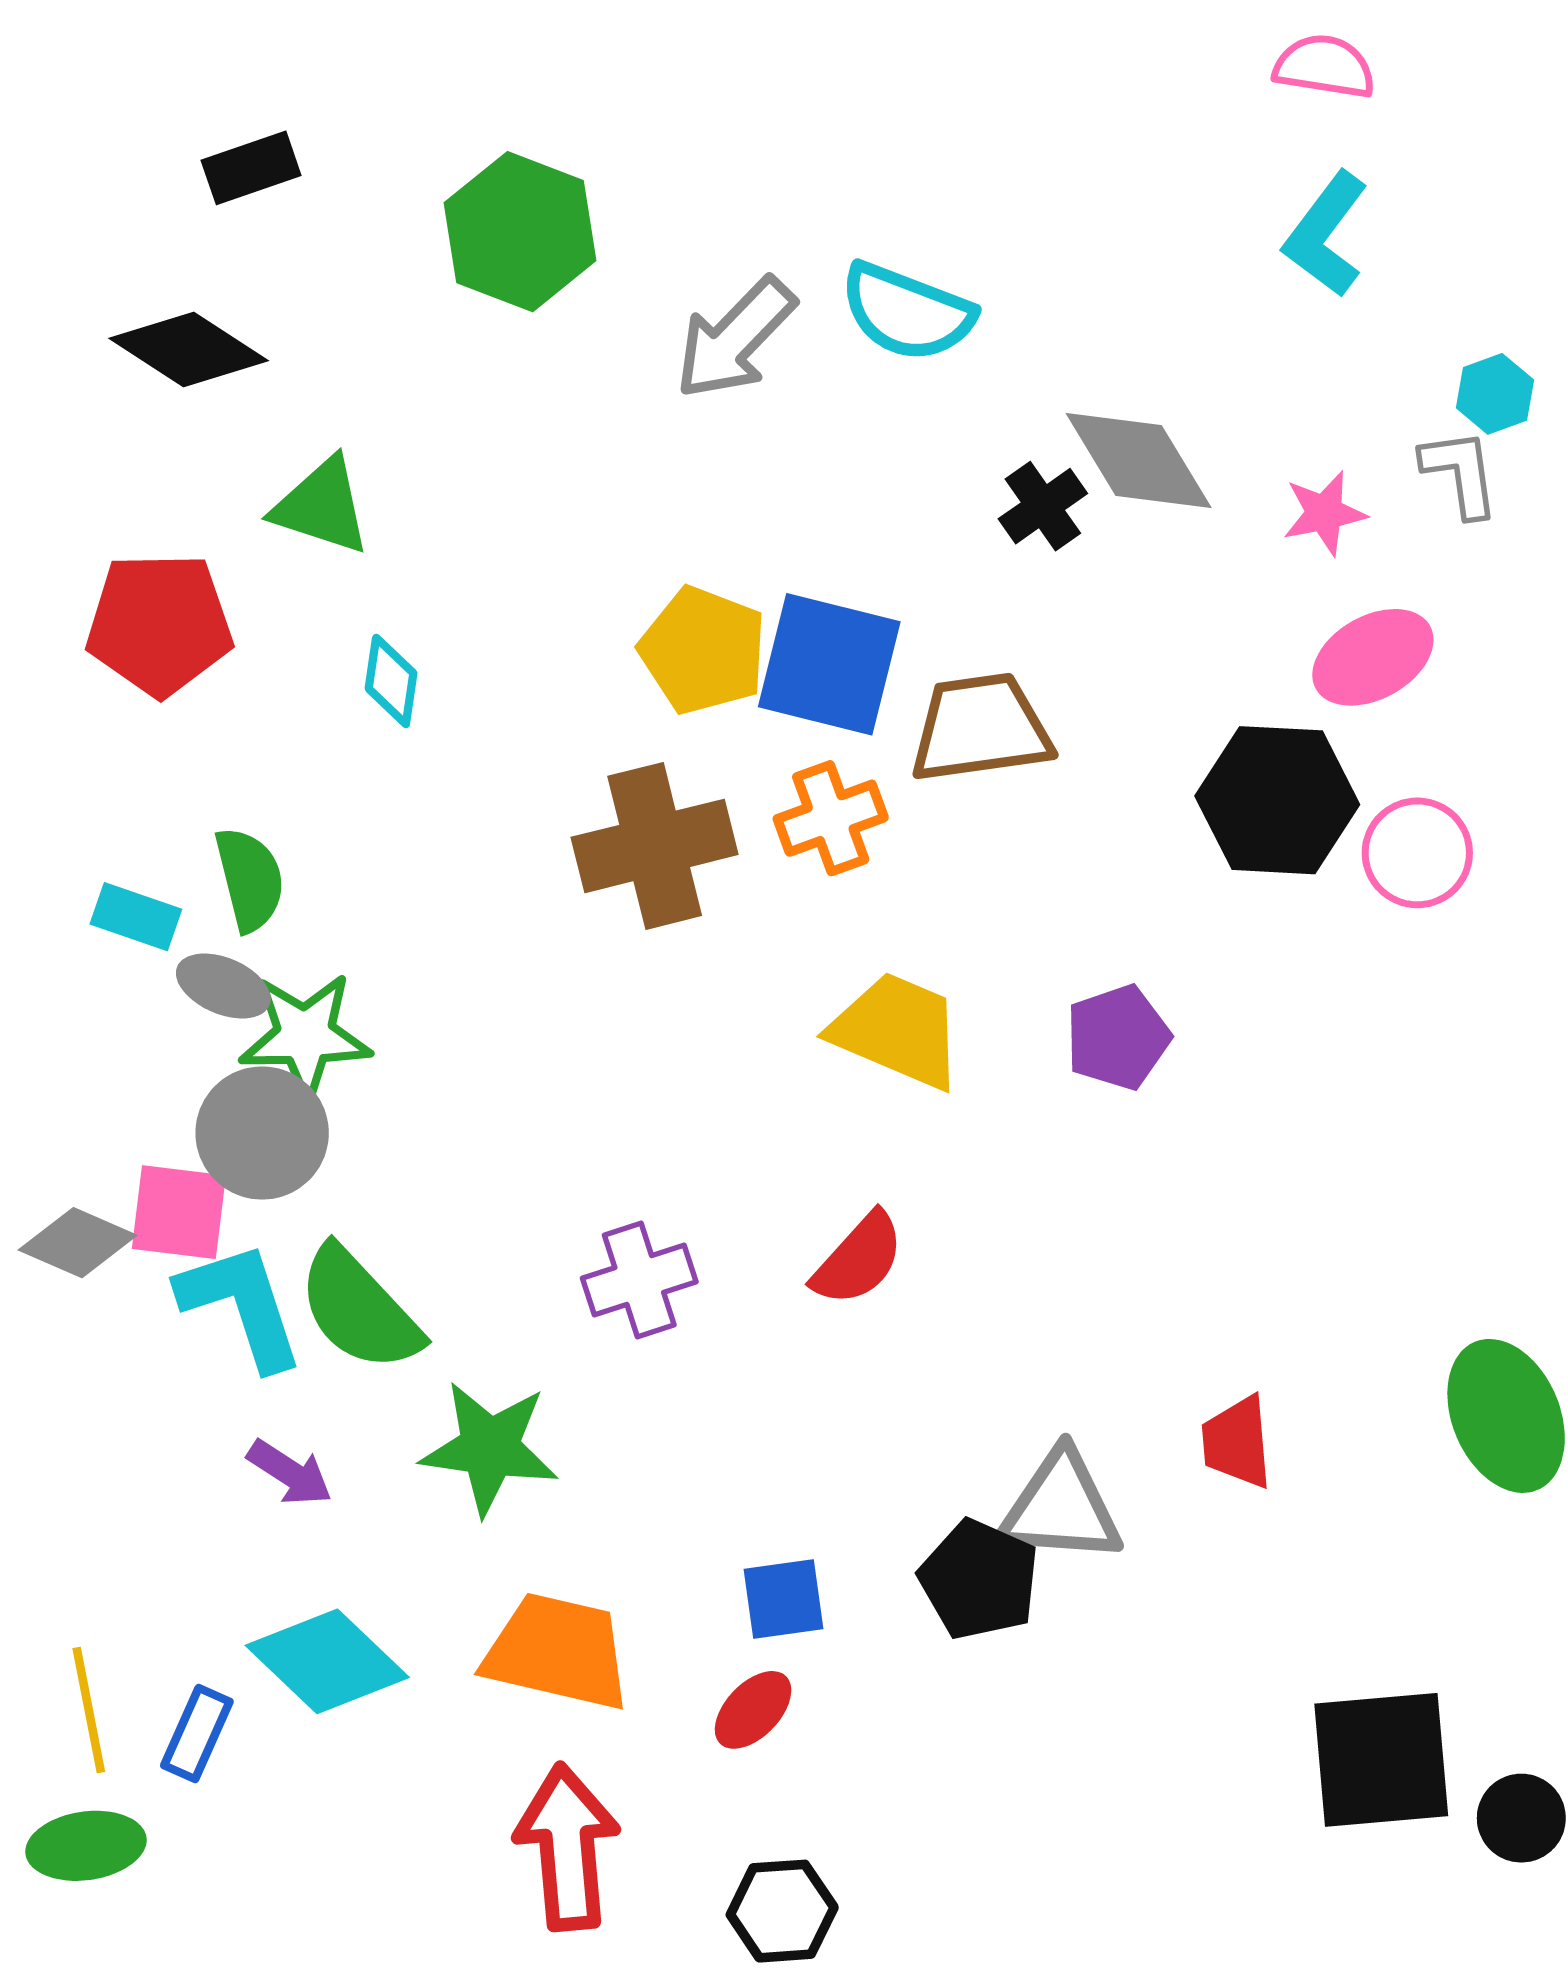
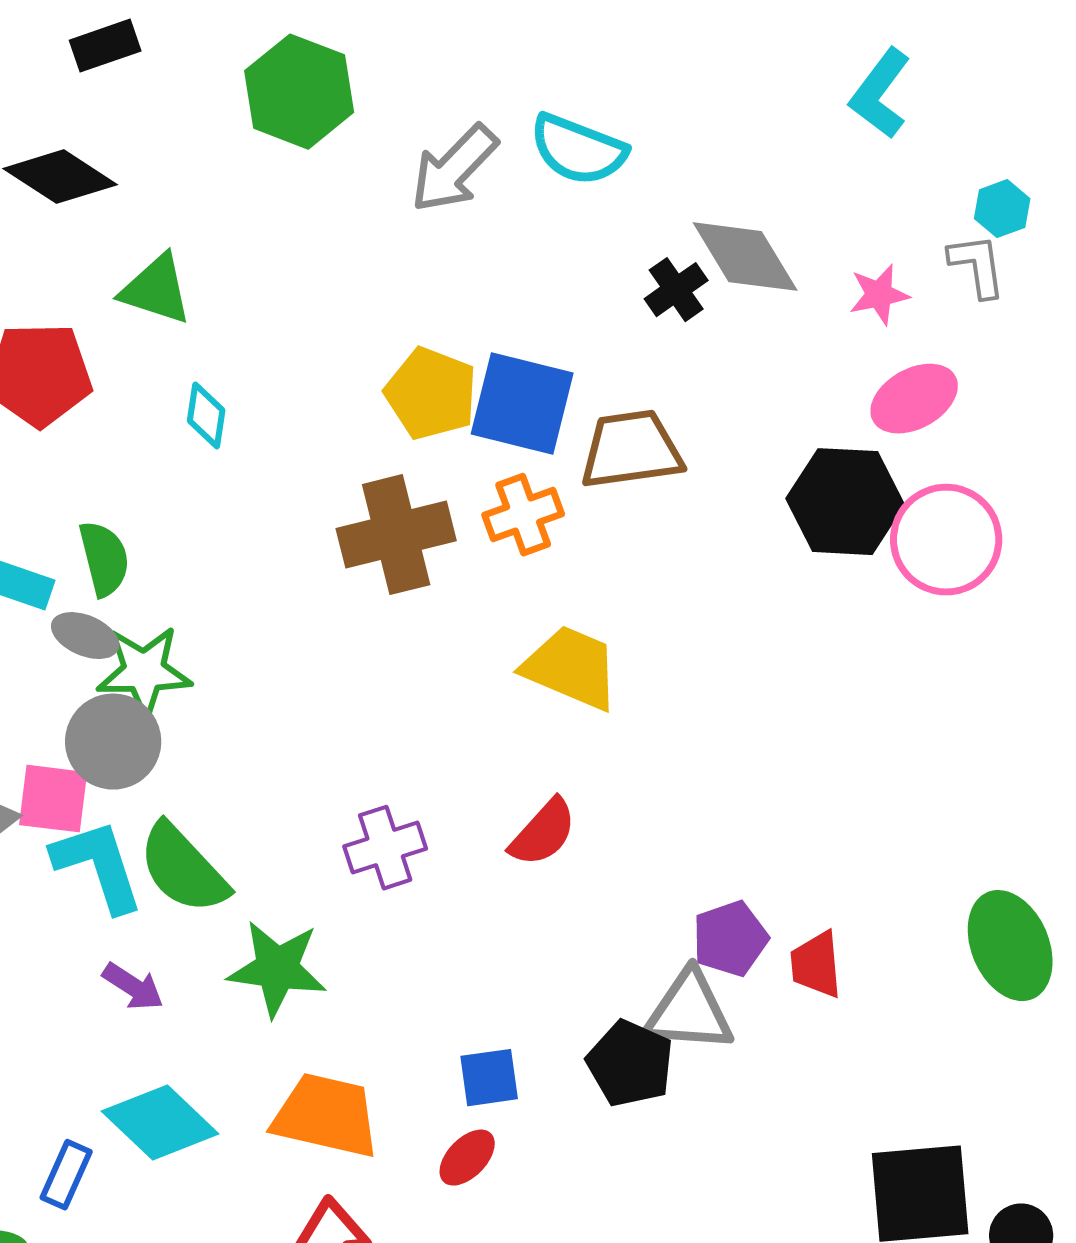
pink circle: (1417, 853) -> (946, 540), size x1.4
purple pentagon: (1118, 1037) -> (730, 939), moved

